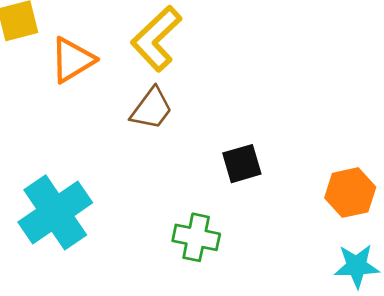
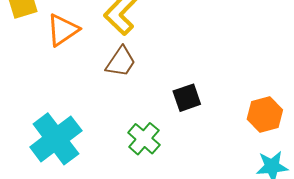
green cross: (196, 237) -> (144, 139), moved, turned 32

